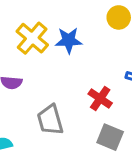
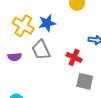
gray trapezoid: (50, 120) -> (41, 50), moved

